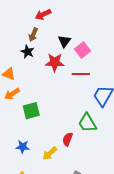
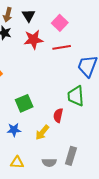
black triangle: (64, 41) -> (29, 15), moved
green square: (31, 111) -> (24, 103), moved
green trapezoid: (87, 123) -> (76, 96), turned 35

